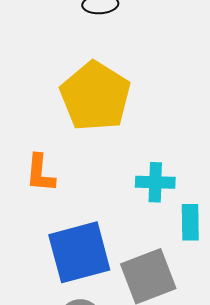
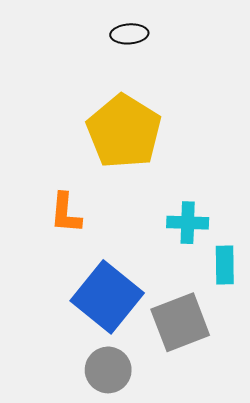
blue square: (79, 252) -> (107, 297), turned -36

